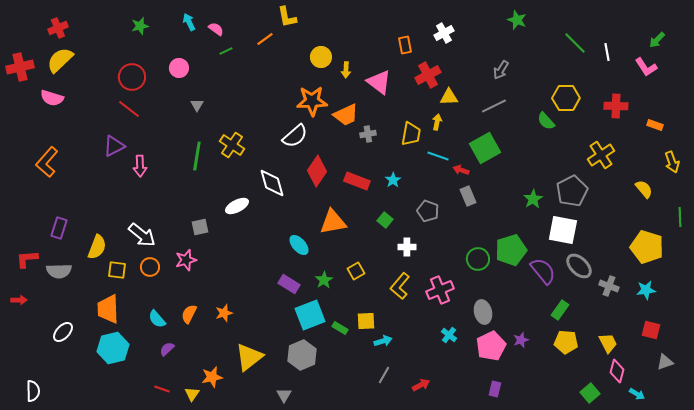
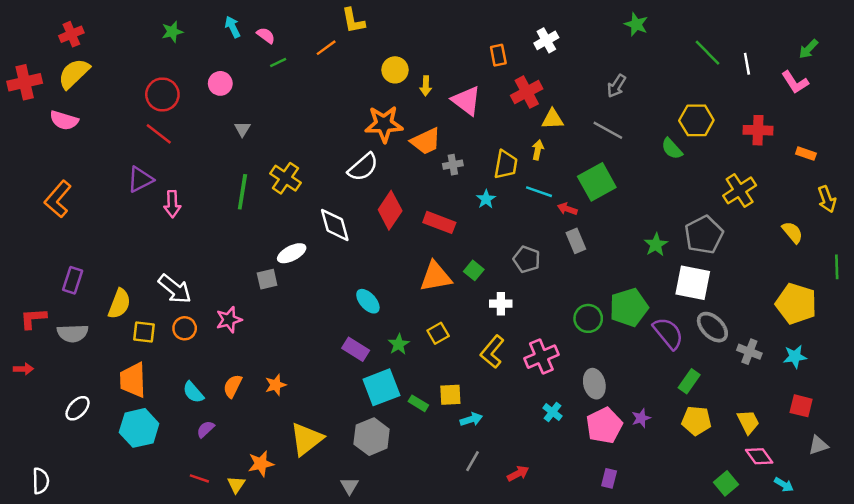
gray line: (494, 106) -> (608, 130), turned 55
cyan star: (393, 180) -> (486, 199), moved
orange triangle: (333, 222) -> (436, 277), moved
gray square: (200, 227) -> (267, 279), moved
pink diamond: (617, 371) -> (759, 456), turned -50

